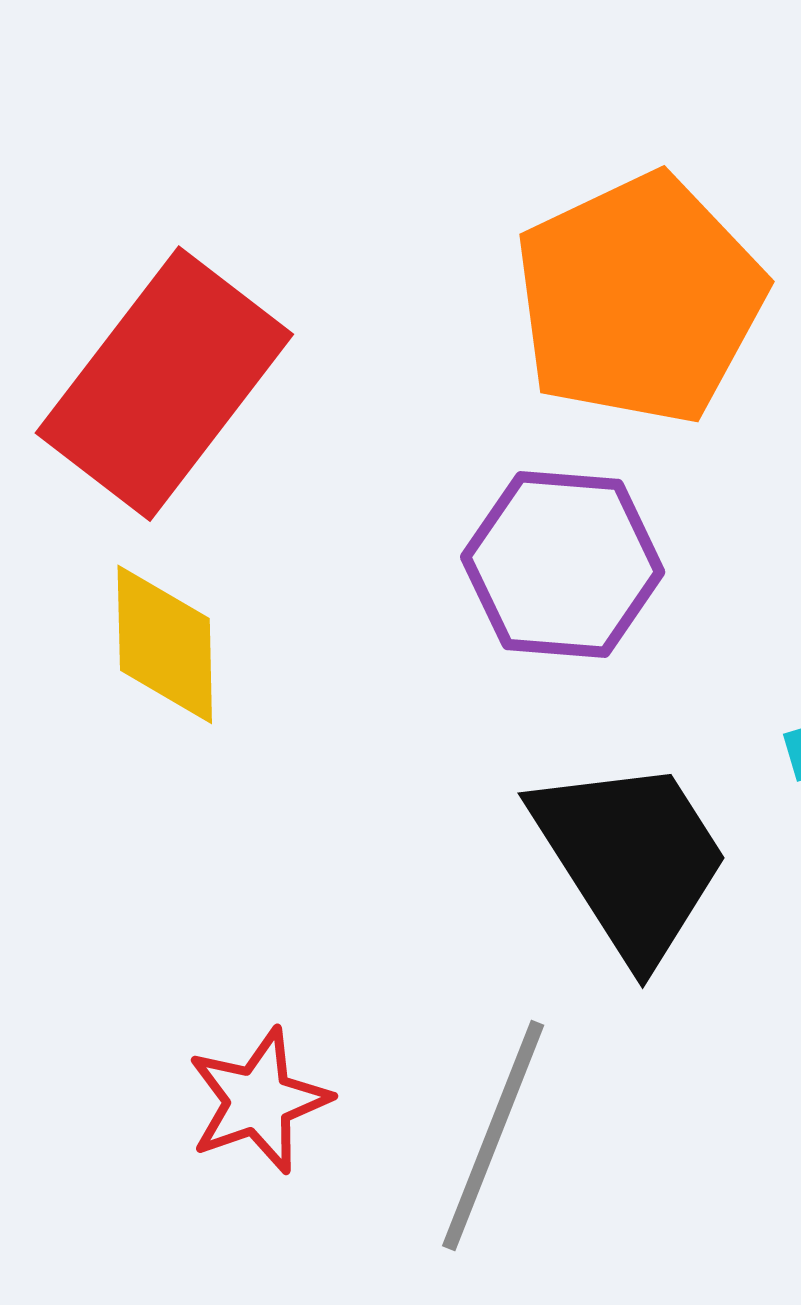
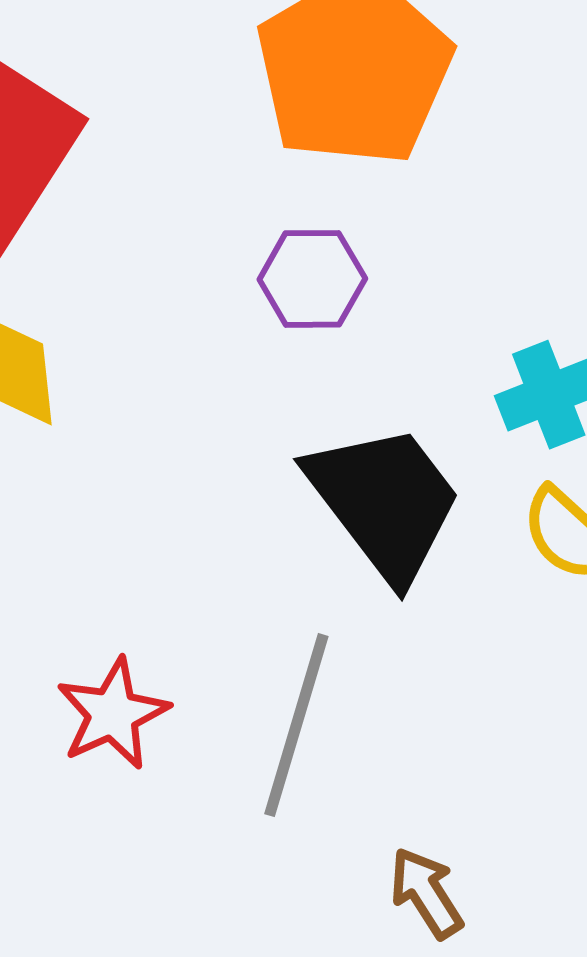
purple hexagon: (563, 565) -> (312, 279), size x0.7

